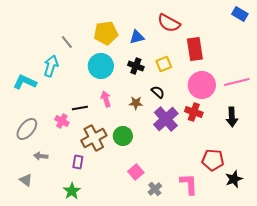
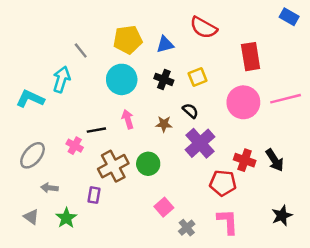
red rectangle: (195, 49) -> (251, 57), moved
red cross: (194, 112) -> (245, 160), moved
black arrow: (232, 117) -> (275, 160), moved, turned -30
red pentagon: (213, 160) -> (223, 183), moved
green star: (72, 191) -> (66, 218), moved

